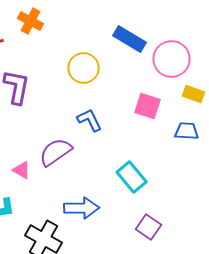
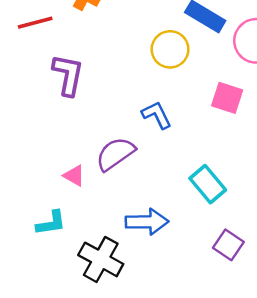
yellow circle: (84, 68) -> (170, 49), moved

